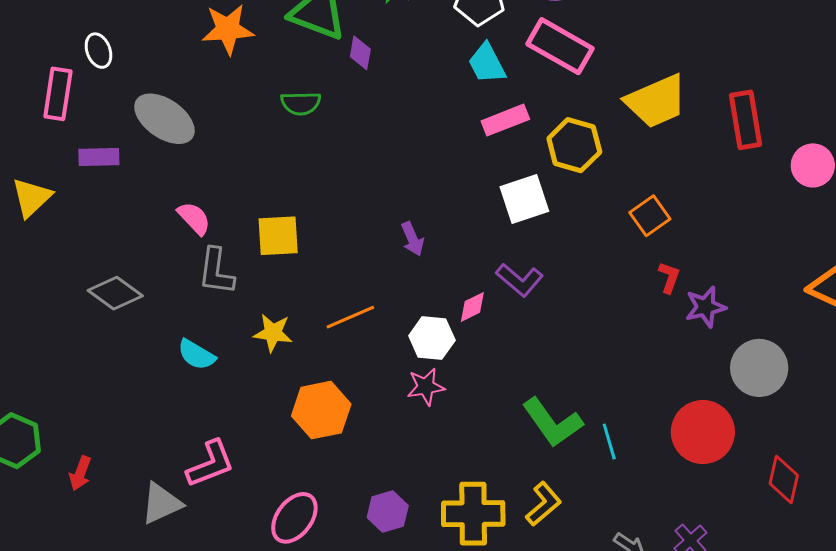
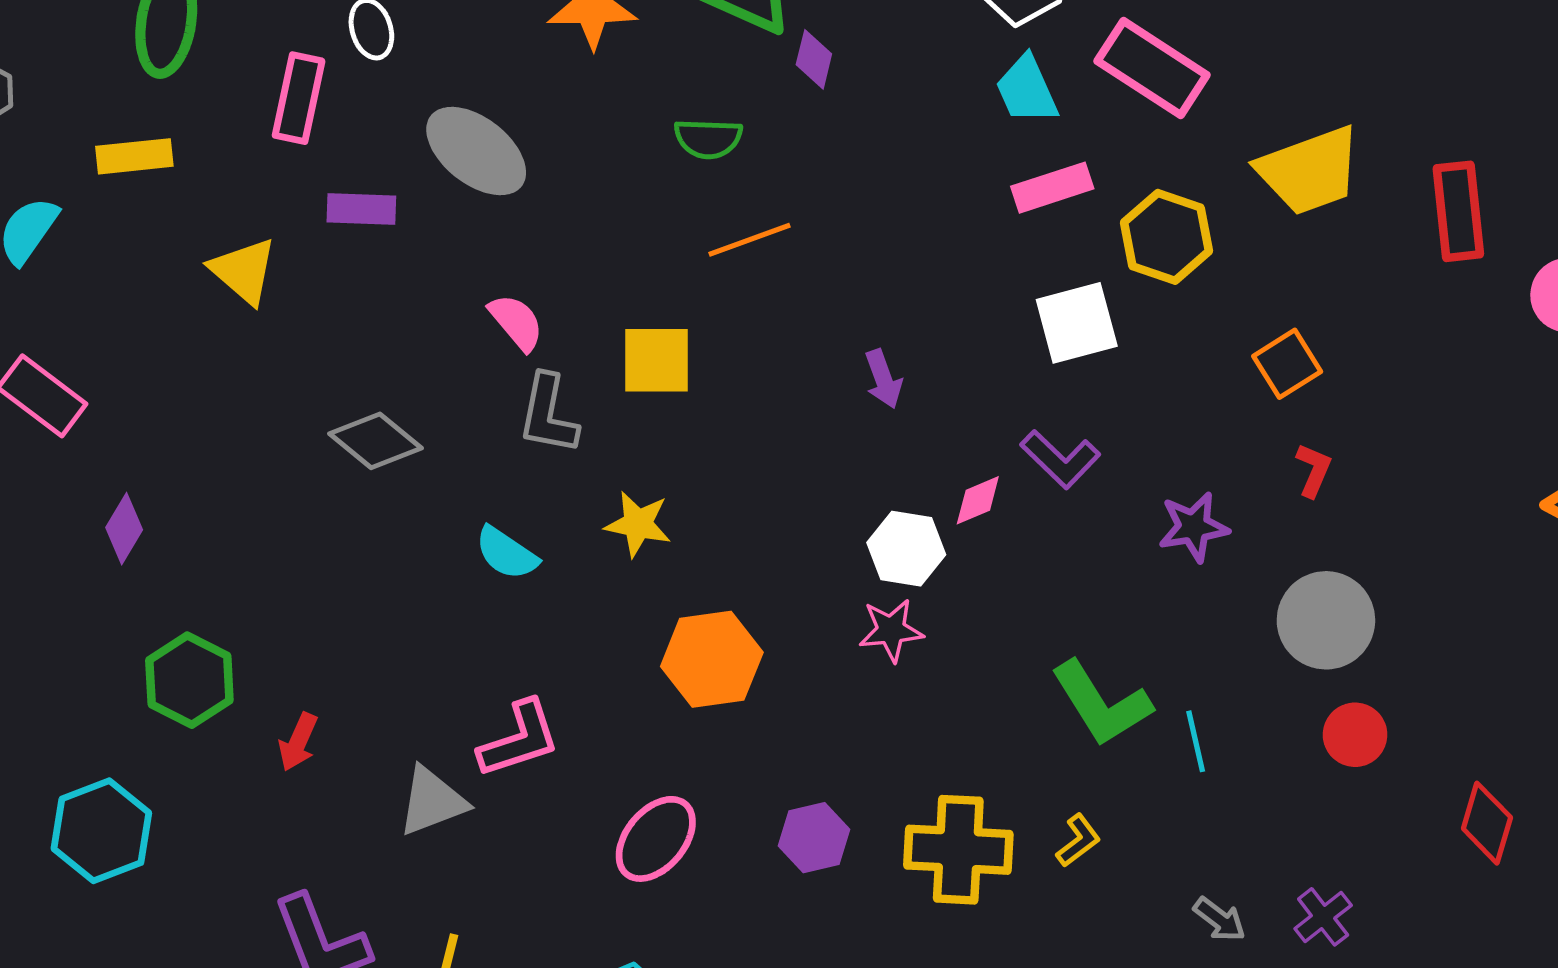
yellow triangle: (32, 197) -> (244, 271), turned -39
purple star: (705, 307) -> (1194, 527), moved
orange line: (350, 317) -> (749, 240), moved
gray circle: (759, 368) -> (1326, 620), moved
red circle: (703, 432) -> (1355, 735), size x0.6
yellow L-shape: (544, 504) -> (1078, 840), size x0.7

